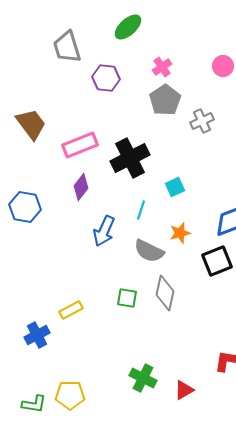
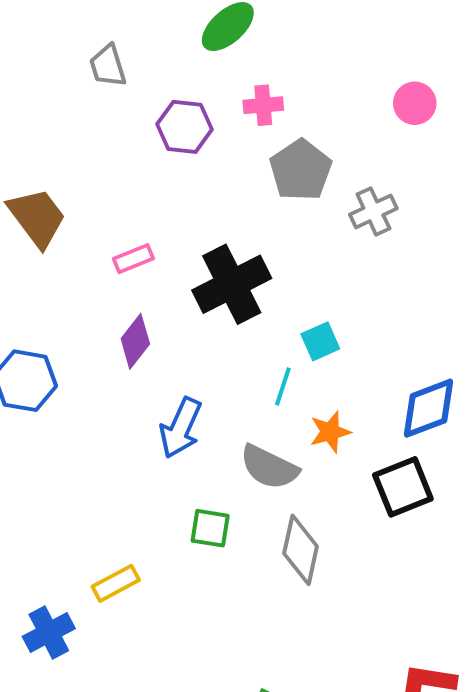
gray trapezoid: (67, 47) -> (108, 66), size x0.7
pink cross: (162, 67) -> (263, 105), moved, turned 30
pink rectangle: (80, 145) -> (133, 259), size x0.6
cyan line: (141, 210) -> (283, 387), moved
green square: (127, 298) -> (210, 528), moved

